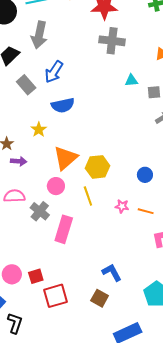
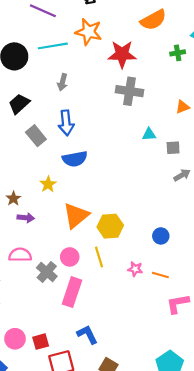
gray arrow: (39, 35) -> (62, 82), moved, size x0.6
blue arrow: (54, 72) -> (66, 123), turned -40
pink circle: (56, 186) -> (70, 257), moved
blue L-shape: (112, 272) -> (87, 335), moved

